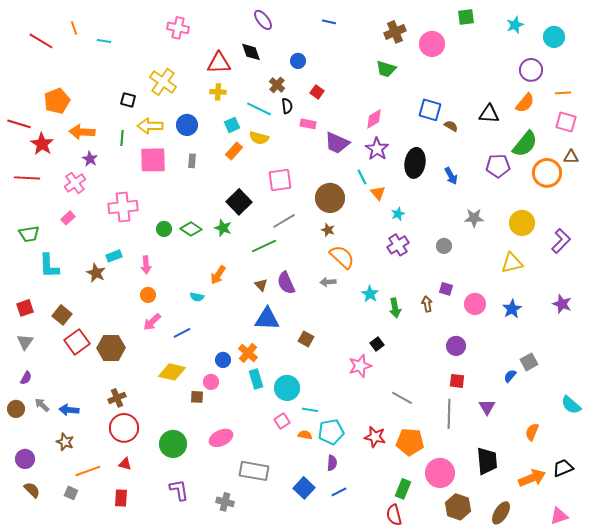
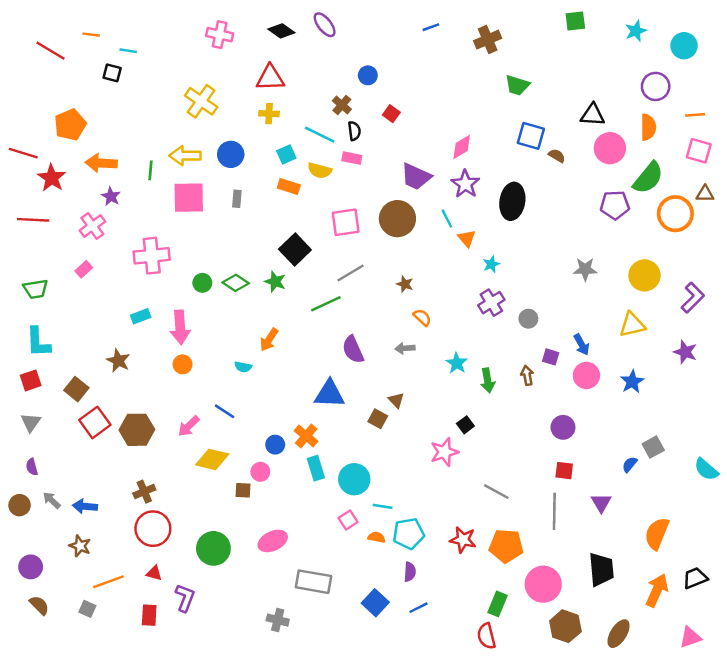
blue line: (329, 22) -> (431, 27), moved, turned -32
orange line: (74, 28) -> (91, 35), turned -64
pink circle: (432, 44) -> (610, 148), moved
black diamond: (251, 52) -> (281, 31), moved, turned -35
green trapezoid: (386, 69) -> (517, 85), moved
black square: (128, 100) -> (112, 73), moved
orange semicircle: (525, 103) -> (648, 127), turned -40
black triangle: (489, 114) -> (593, 115), moved
pink rectangle: (308, 124) -> (352, 158), moved
orange rectangle: (234, 151) -> (289, 186), turned 66
blue arrow: (451, 176) -> (581, 345), moved
brown circle: (330, 198) -> (397, 219), moved
gray circle: (444, 246) -> (528, 319), moved
orange semicircle: (342, 257) -> (422, 317), size x0.6
pink arrow: (146, 265) -> (180, 327), size x1.5
cyan L-shape: (49, 266) -> (38, 342), moved
brown star: (96, 273) -> (118, 361), moved
brown triangle: (261, 285) -> (396, 400), moved
purple star: (562, 304) -> (685, 352), moved
pink arrow: (152, 322) -> (189, 426), moved
blue line: (182, 333) -> (225, 411), turned 60
purple semicircle: (26, 378) -> (32, 467), turned 136
cyan semicircle: (571, 405) -> (706, 469), moved
orange semicircle: (532, 432) -> (657, 534), size x1.5
orange arrow: (532, 478) -> (657, 590), turned -44
purple L-shape: (179, 490) -> (185, 598), moved, turned 30

